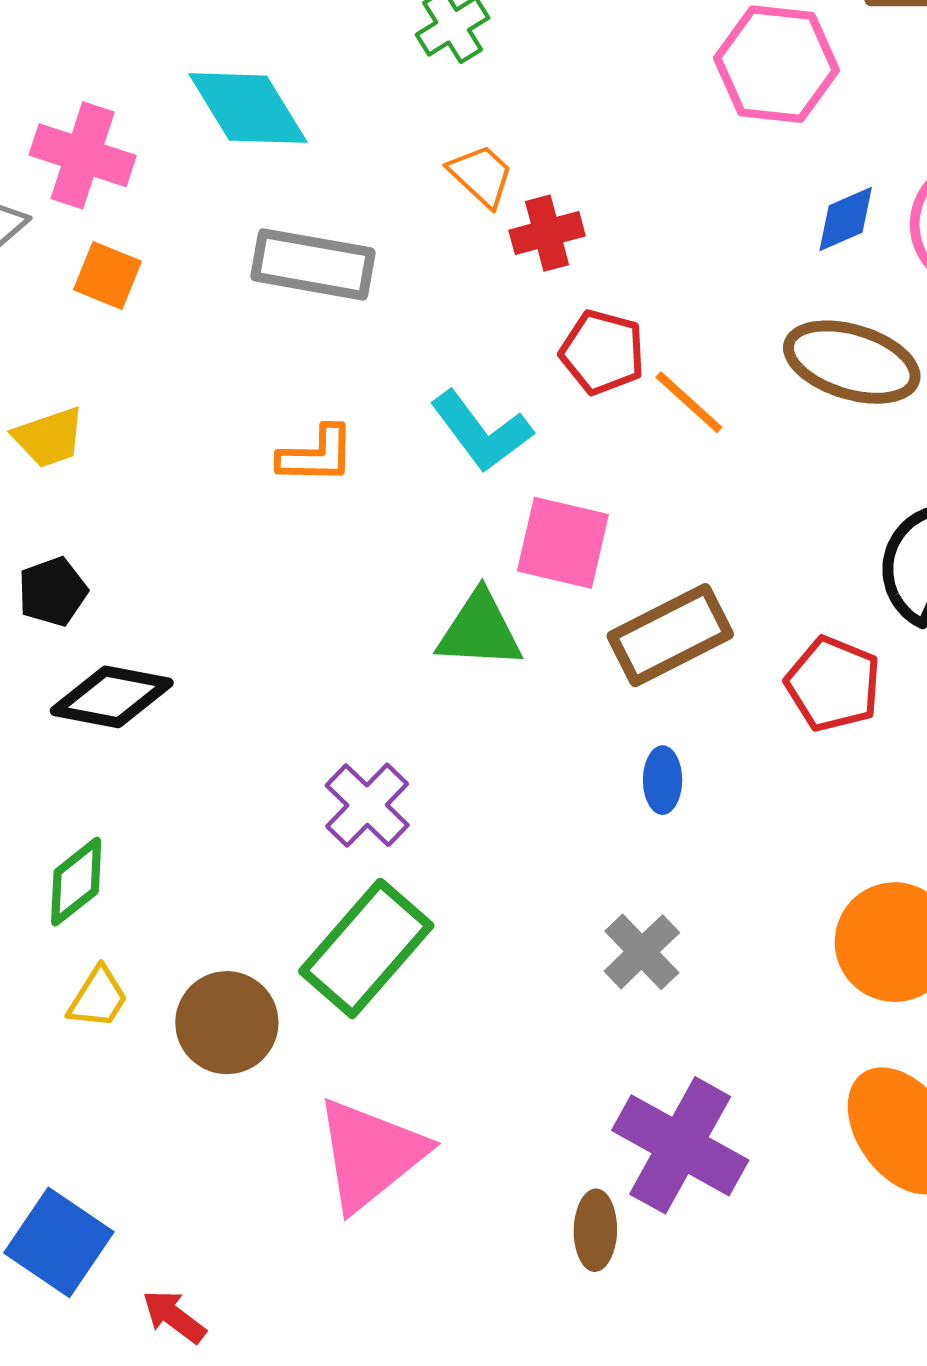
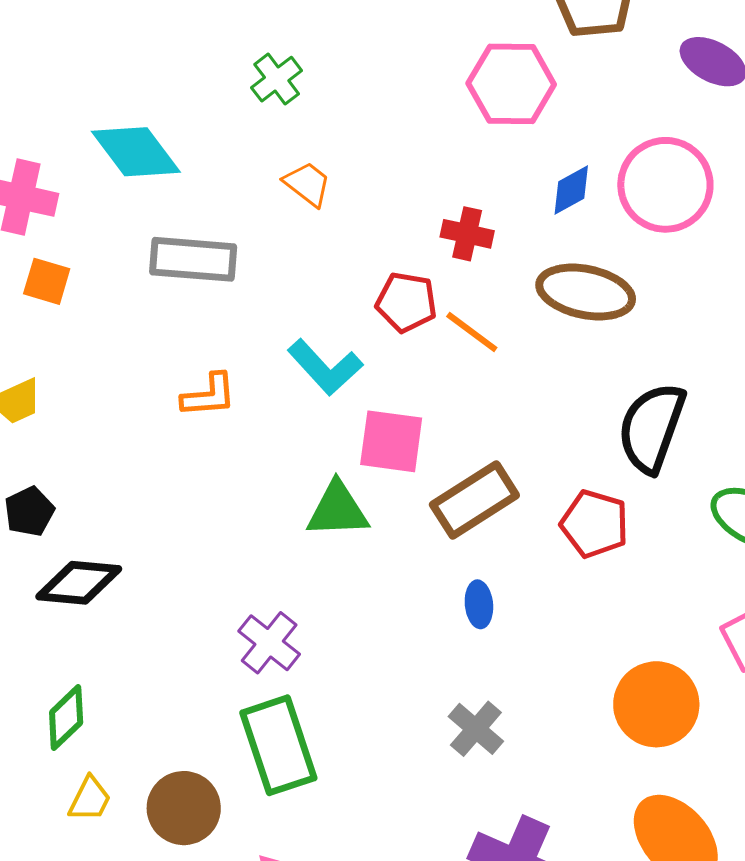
red cross: (547, 233) -> (467, 234), moved, turned 33
green rectangle: (366, 948) -> (278, 745), turned -54

